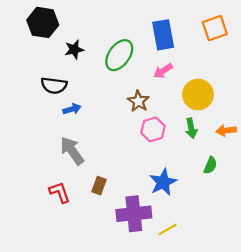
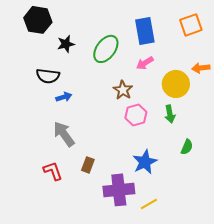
orange arrow: (226, 130) -> (201, 68), moved

